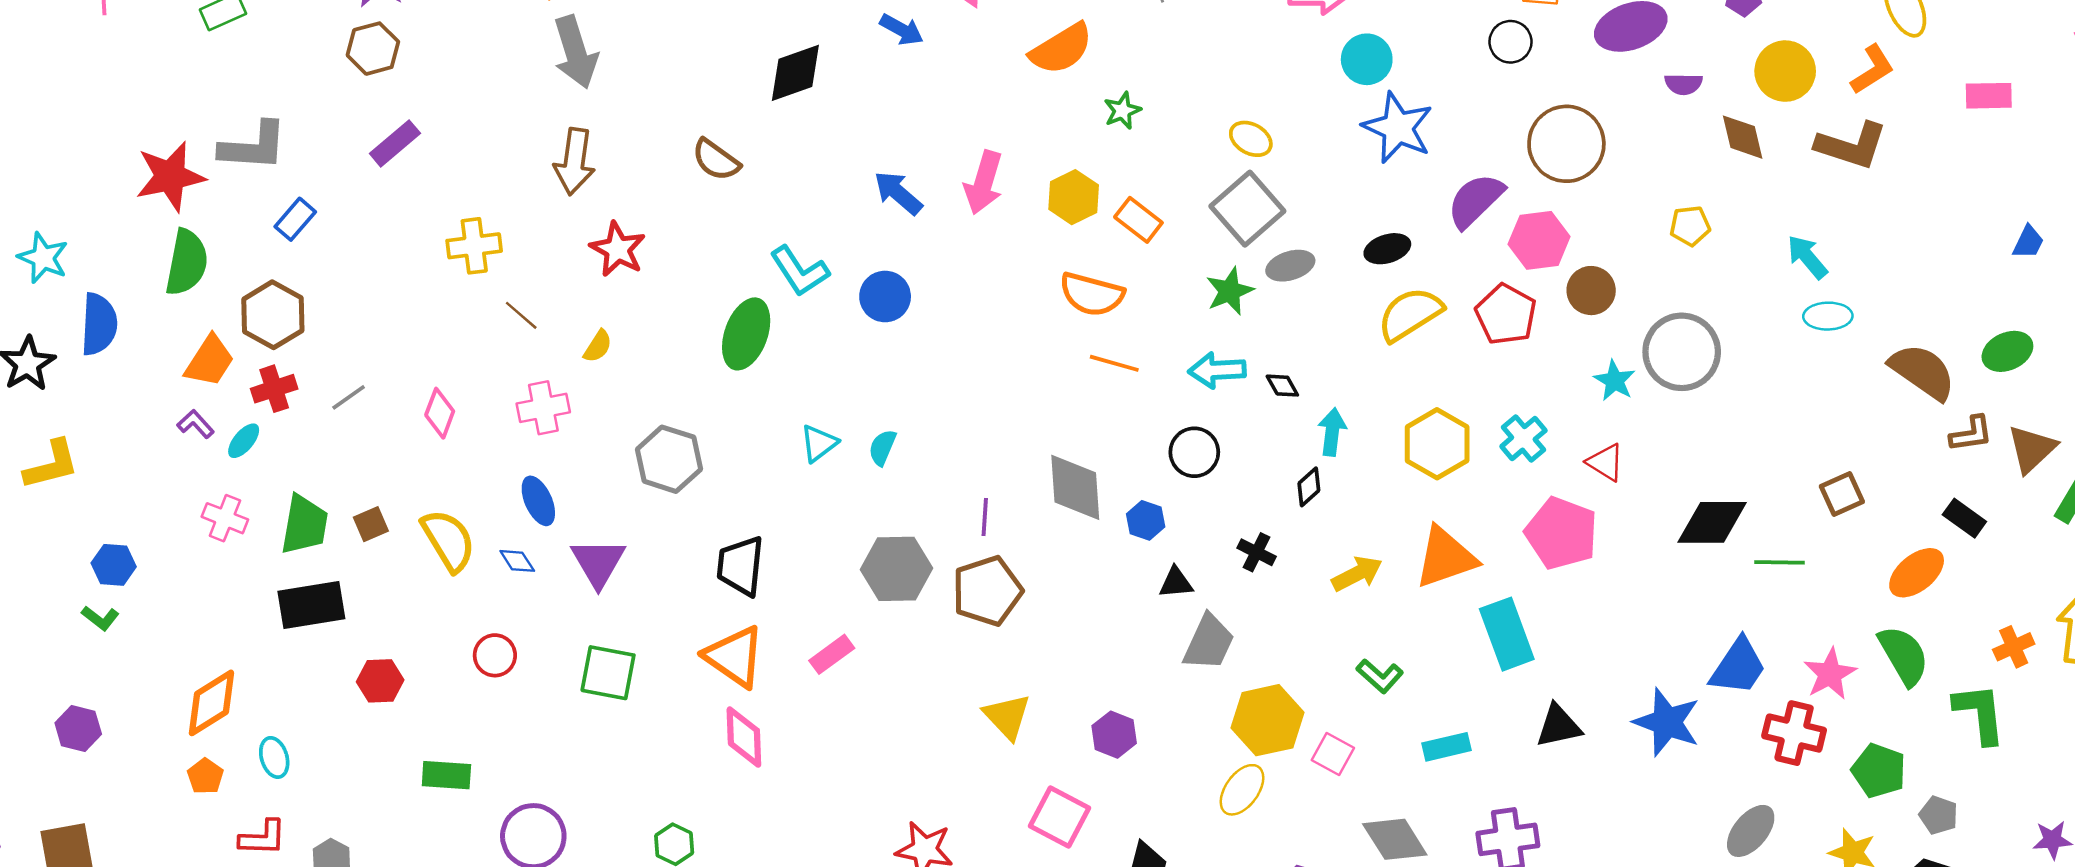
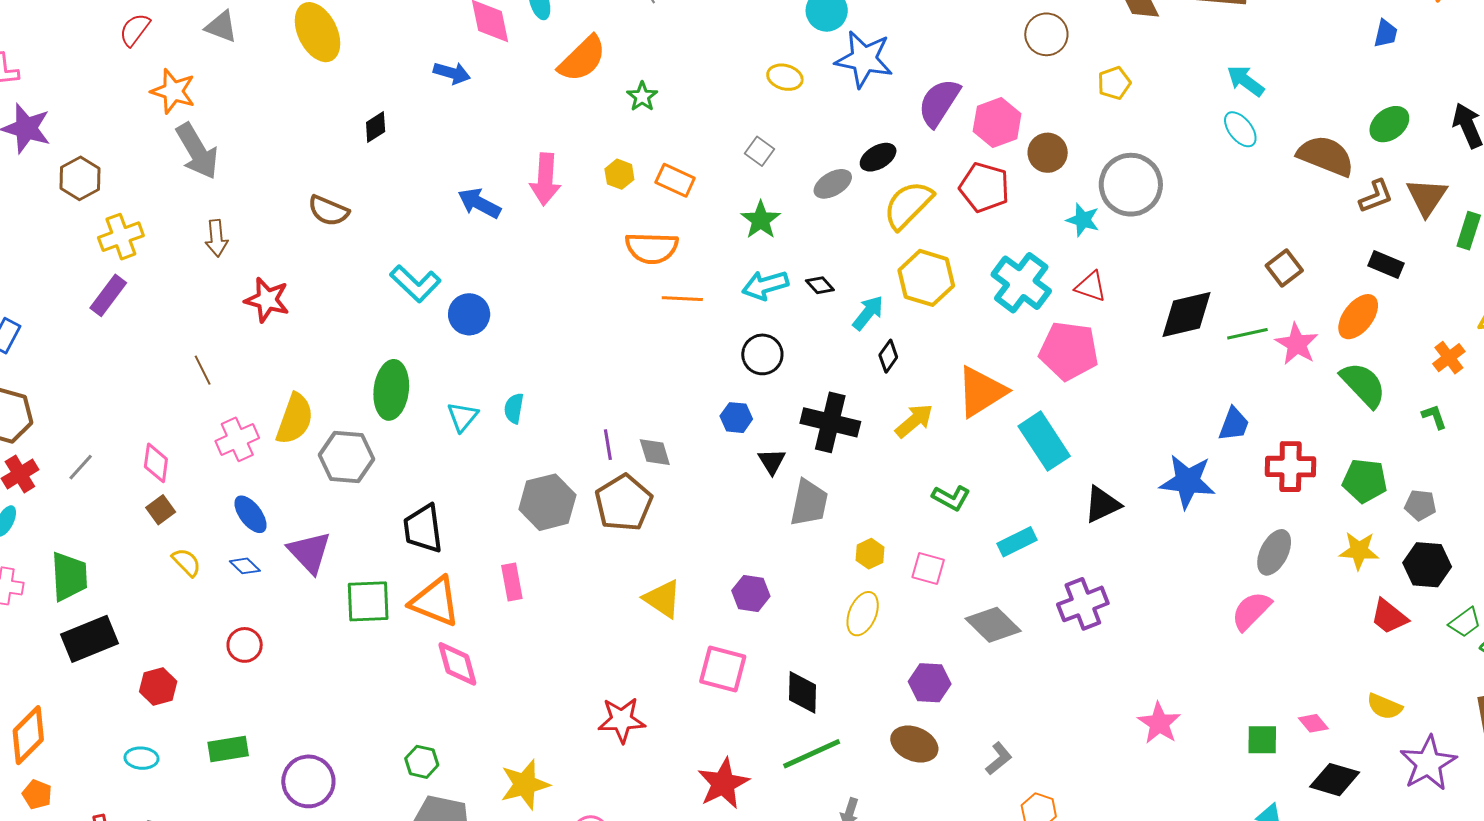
brown hexagon: (373, 49) -> (80, 178), moved
black diamond: (795, 73) -> (376, 127), size x0.6
yellow ellipse: (1251, 139) -> (785, 77), moved
purple rectangle: (395, 143) -> (108, 295), moved
brown circle: (1566, 144) -> (1046, 34), moved, size x0.7
brown arrow: (574, 162) -> (216, 238), size x0.7
yellow hexagon: (1074, 197) -> (619, 174), size x0.7
gray square: (1247, 209) -> (760, 151), size x0.5
yellow cross: (474, 246) -> (121, 237), moved
cyan arrow: (1807, 257) -> (1246, 81), moved
gray ellipse: (1290, 266) -> (833, 184), moved
blue circle: (885, 296) -> (469, 314), moved
brown line: (521, 315) -> (203, 370), turned 36
cyan ellipse: (1828, 316) -> (1240, 129), turned 66
green ellipse: (746, 334) -> (391, 390), moved
yellow semicircle: (598, 346) -> (295, 419), moved, size x1.8
cyan arrow: (1332, 432) -> (868, 313), turned 45
cyan cross: (1523, 438) -> (1021, 283), size x1.5
yellow hexagon: (1437, 444) -> (926, 278), moved
gray diamond: (1075, 487) -> (655, 452), moved, size x0.6
black diamond: (1309, 487) -> (888, 356), moved
brown square: (371, 524) -> (161, 510), moved
yellow semicircle: (448, 540) -> (186, 562), size x0.6
black cross: (1257, 552) -> (830, 422), size x1.8
black triangle: (1176, 583) -> (772, 461), turned -44
pink rectangle: (832, 654) -> (512, 582), turned -51
blue trapezoid: (1738, 667) -> (1234, 424), size x0.7
green square: (608, 673) -> (368, 601), moved
pink star: (1830, 674) -> (1297, 344), moved
green L-shape: (1980, 713) -> (1434, 417), size x0.5
yellow hexagon: (1268, 720) -> (870, 554), size x0.5
cyan ellipse: (274, 757) -> (141, 758), moved, turned -56

